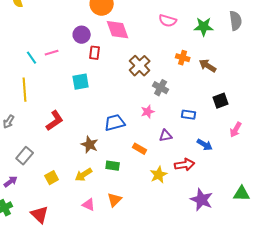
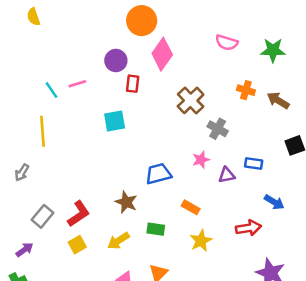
pink diamond: (118, 30) -> (162, 54), turned 55
red L-shape: (55, 121) -> (79, 214), moved
purple triangle: (166, 136) -> (227, 175), moved
yellow star: (159, 175) -> (201, 241), moved

